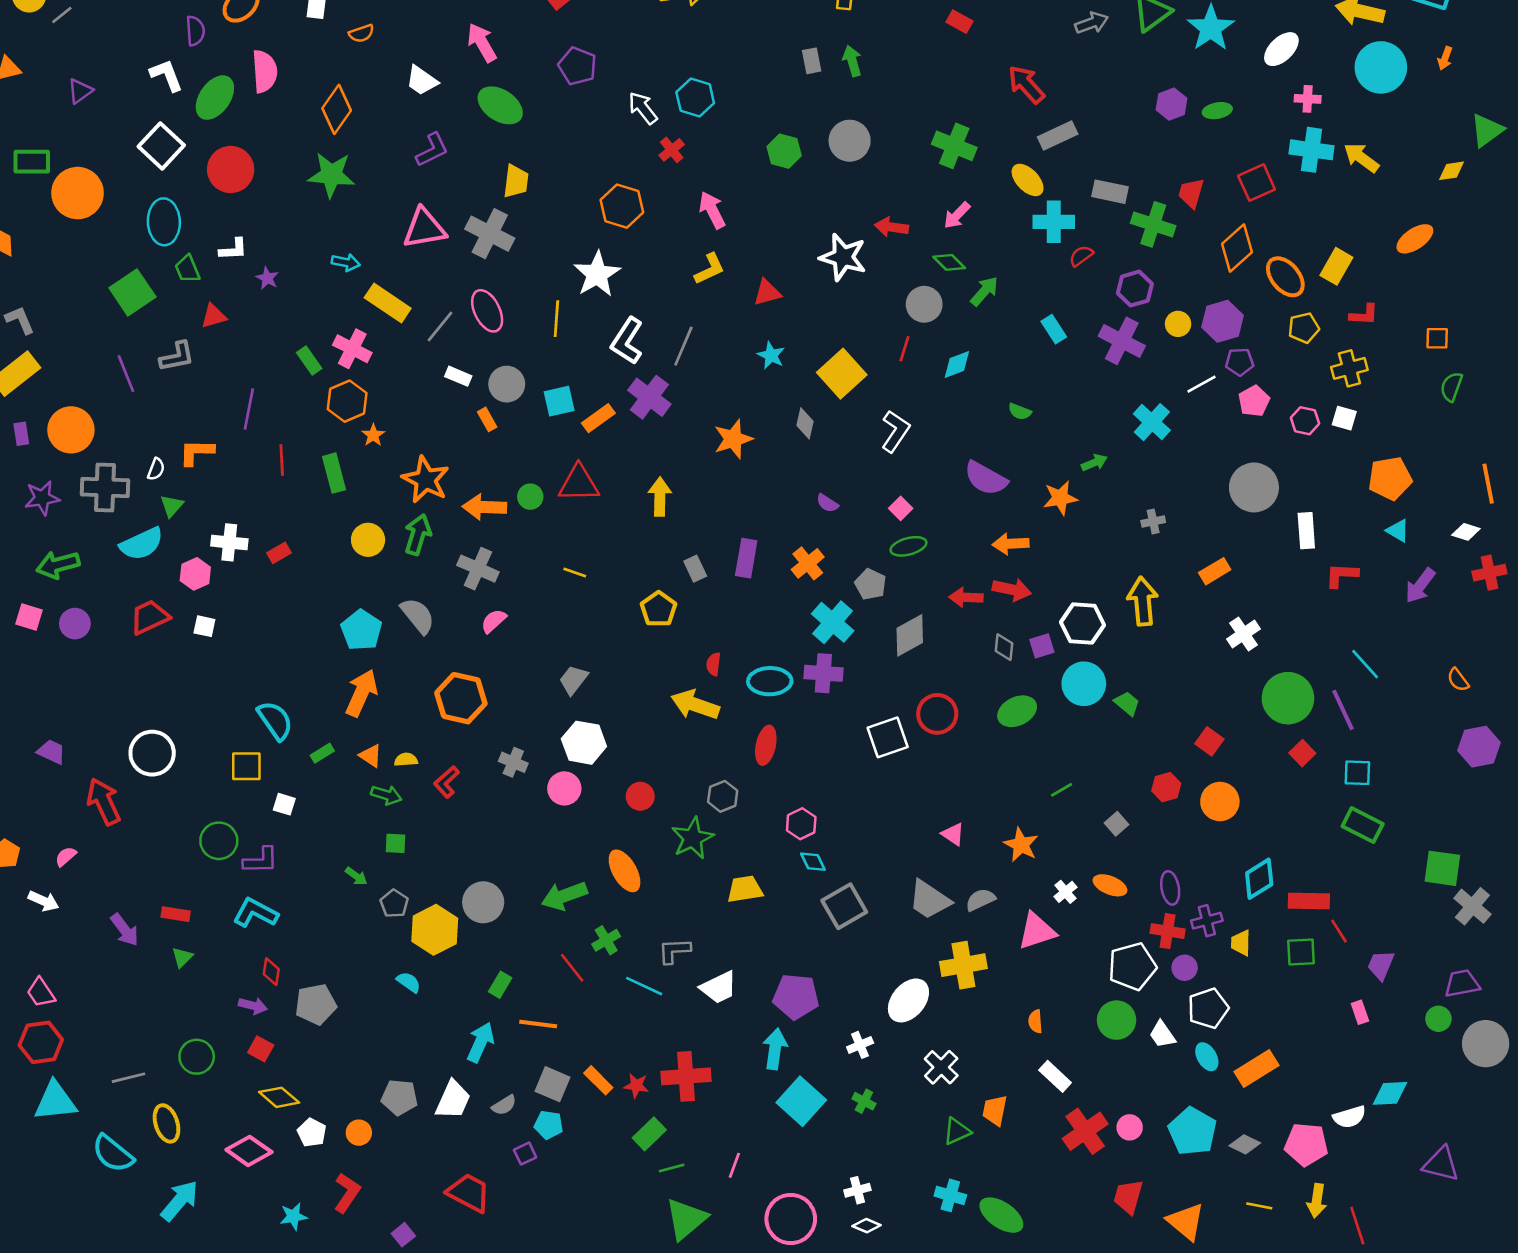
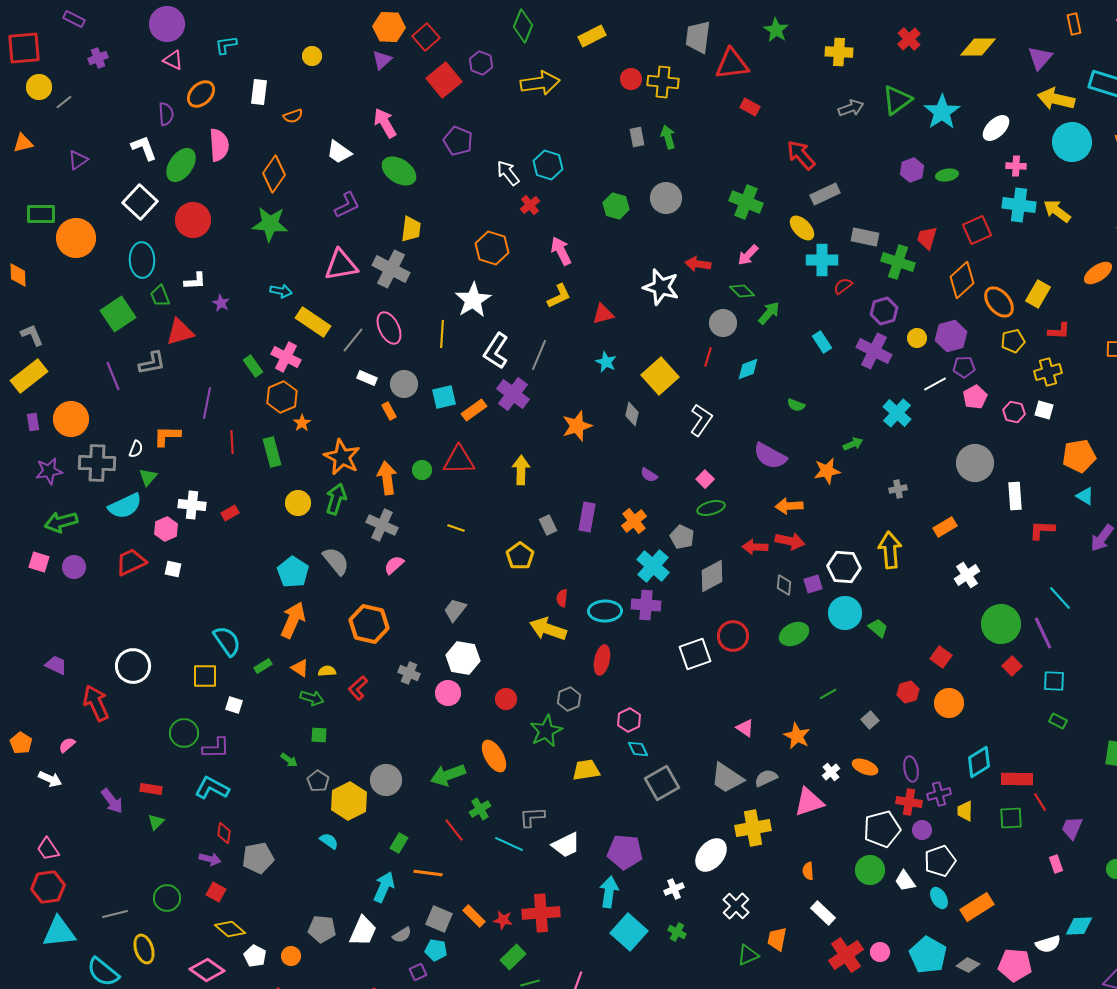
red triangle: (214, 316) -> (180, 332), size x1.4
orange arrow: (484, 507) -> (387, 478), turned 80
green rectangle: (1363, 825) -> (1058, 721), size x0.6

